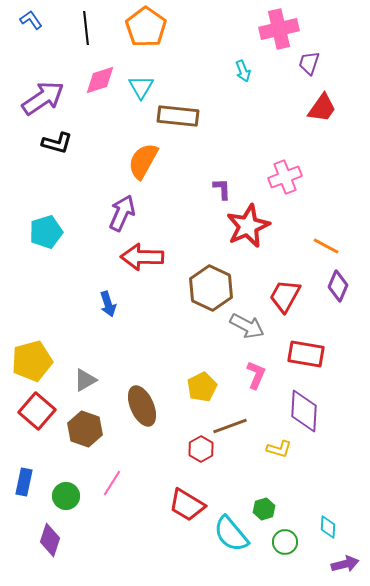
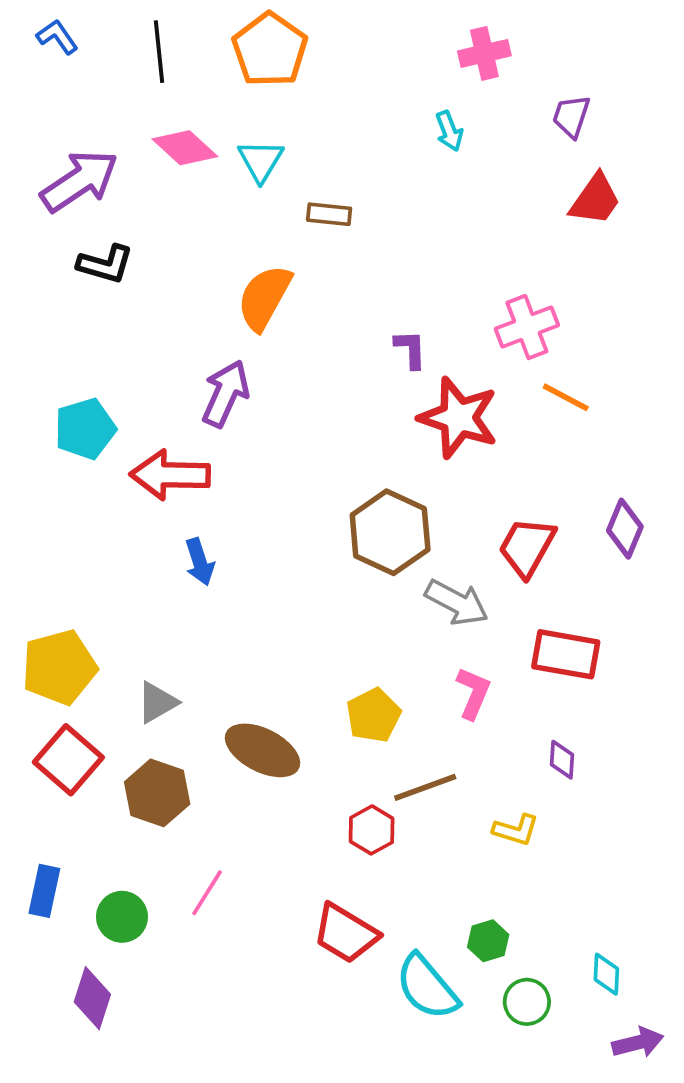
pink cross: (279, 29) -> (484, 53), moved, size x0.7
pink diamond: (100, 80) -> (185, 148), turned 60
brown rectangle: (178, 116) -> (329, 214), size x0.6
red star: (248, 226) -> (458, 418), turned -30
orange line: (326, 246) -> (566, 397), moved
red arrow: (142, 257) -> (170, 475), moved
brown ellipse: (142, 406) -> (263, 750), turned -39
purple diamond: (304, 411) -> (562, 760), size x0.5

